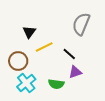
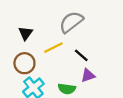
gray semicircle: (81, 24) -> (71, 22), moved, turned 30
black triangle: (29, 32) -> (26, 33), moved

